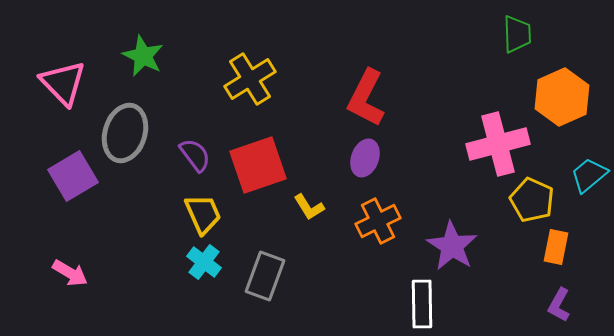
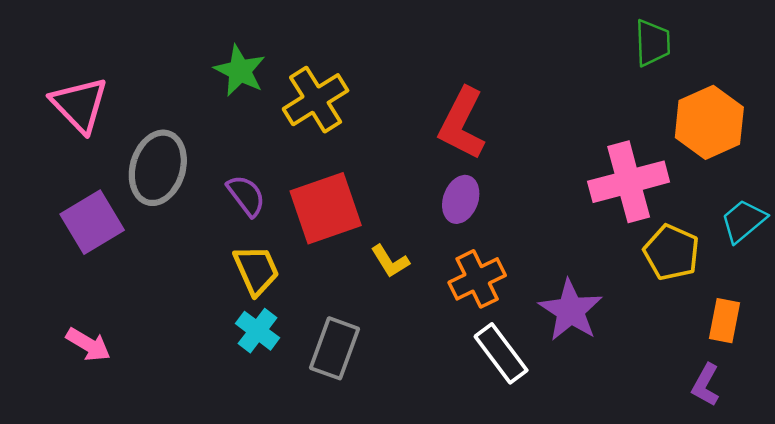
green star: (143, 56) -> (240, 71), moved
orange rectangle: (556, 247) -> (725, 321), moved
white rectangle: (422, 304) -> (501, 353), moved, turned -36

